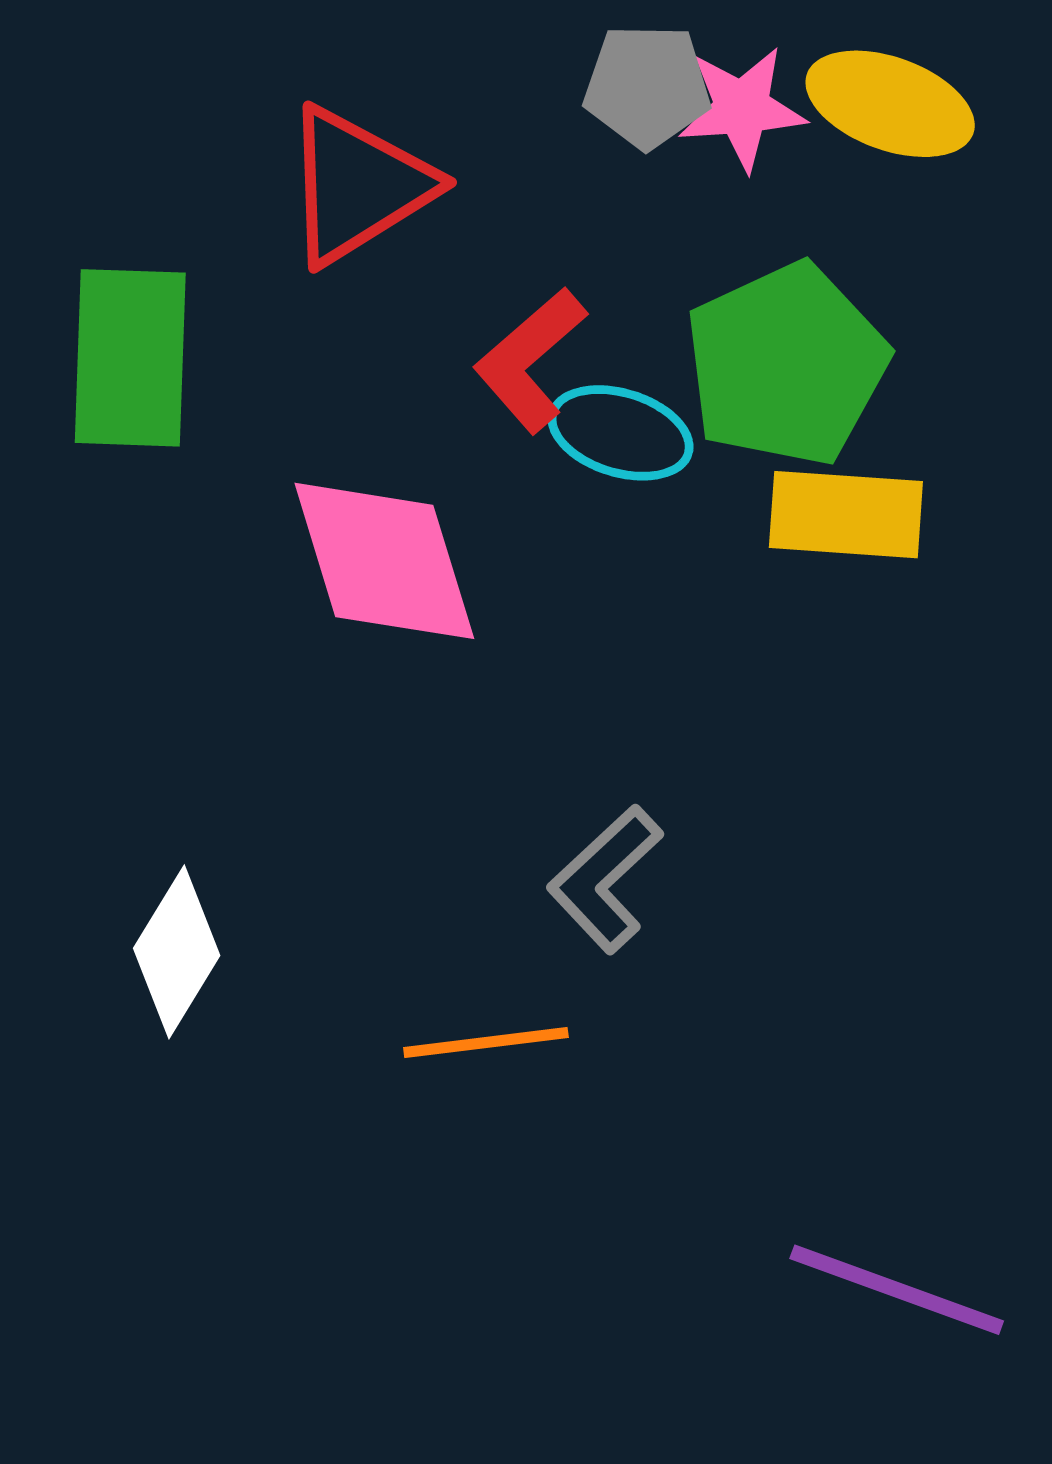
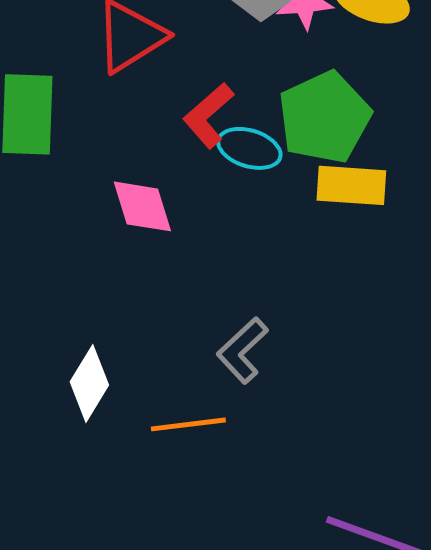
pink diamond: (384, 561) -> (142, 206), size x0.7
white diamond: (177, 952) -> (89, 383), moved

